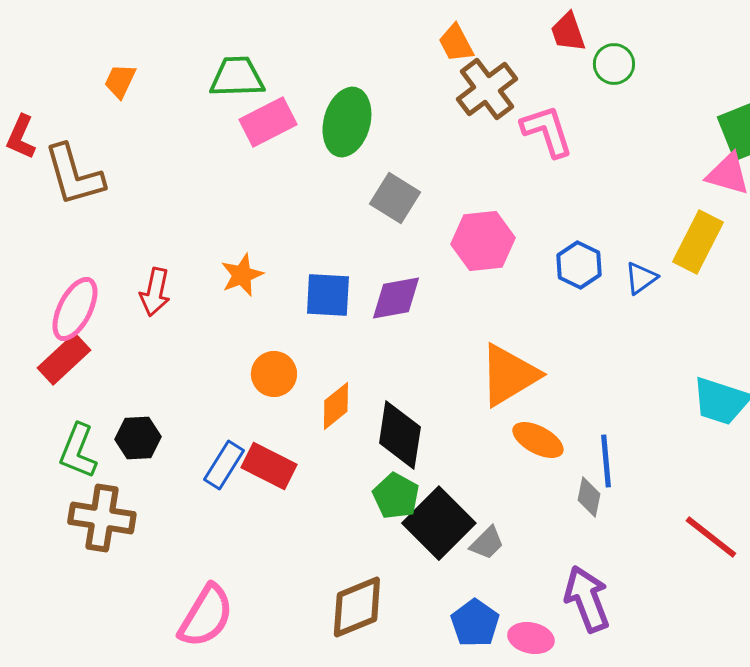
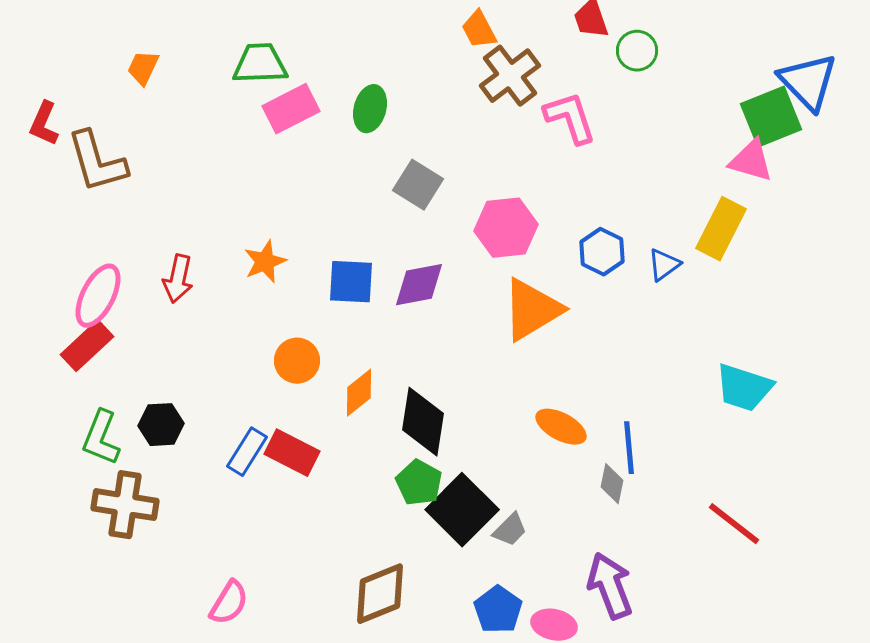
green ellipse: (347, 122) -> (370, 109), size x0.7
orange triangle: (509, 375) -> (532, 310), moved
pink semicircle: (206, 616) -> (229, 603), size x0.7

